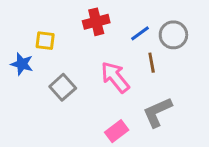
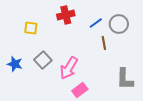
blue star: (22, 64) -> (15, 64), moved
pink arrow: (115, 77) -> (69, 68), moved, turned -110
gray L-shape: (157, 112) -> (125, 79), moved, turned -65

